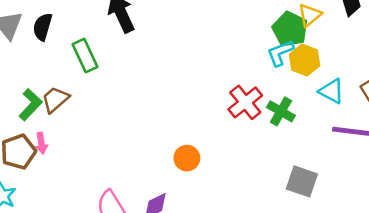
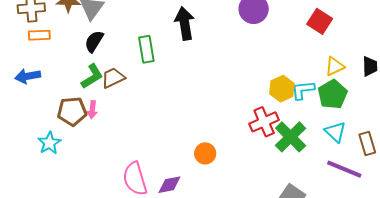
black semicircle: (43, 27) -> (94, 41), moved
green pentagon: (290, 29) -> (333, 94), moved
yellow hexagon: (305, 60) -> (282, 89), moved
green cross: (281, 111) -> (291, 137), size x1.4

